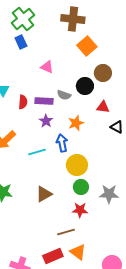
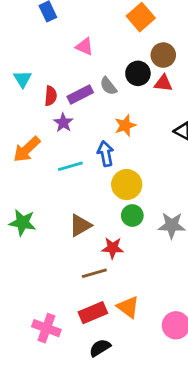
gray semicircle: (64, 95) -> (108, 86), turned 32
purple rectangle: (44, 101) -> (80, 94), turned -30
red triangle: (103, 107) -> (163, 83), moved
purple star: (46, 121) -> (63, 123), moved
red star: (80, 210) -> (113, 248), moved
brown line: (66, 232) -> (94, 273), moved

